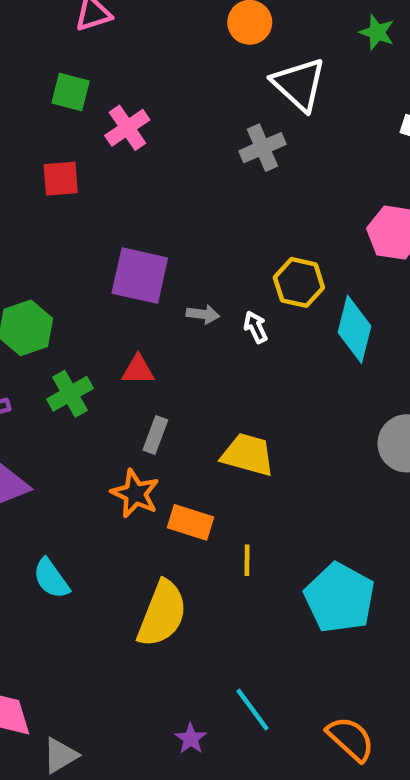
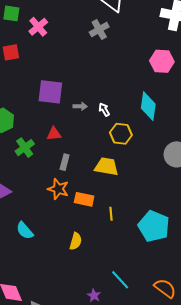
yellow hexagon: (299, 282) -> (121, 134), moved
yellow semicircle: (162, 614) -> (76, 241), size x0.6

